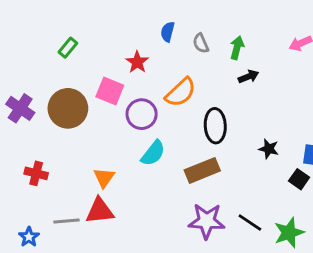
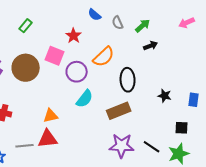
blue semicircle: (168, 32) -> (95, 15), turned -64
green arrow: (237, 48) -> (143, 26), turned 35
orange triangle: (104, 178) -> (51, 116), turned 42
black square: (299, 179) -> (182, 128), moved, turned -32

